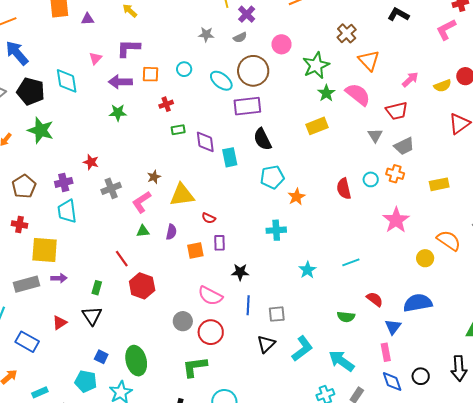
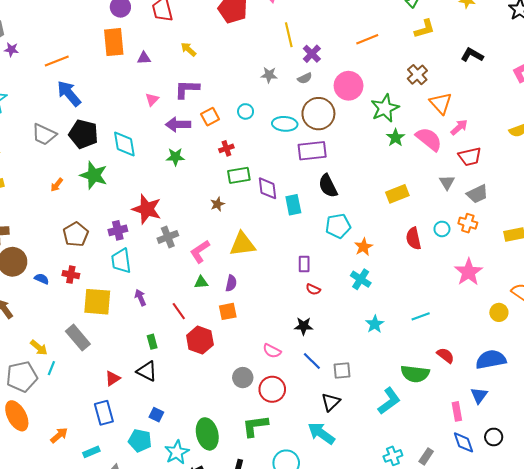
pink circle: (281, 44) -> (349, 86), size x1.4
orange square: (151, 74) -> (210, 117), turned -30
pink arrow: (410, 79) -> (459, 127), moved
cyan diamond: (67, 81) -> (124, 144), moved
cyan ellipse: (221, 81) -> (285, 124), turned -35
yellow rectangle: (317, 126) -> (397, 194), moved
green rectangle: (178, 130) -> (239, 175), size x1.5
red star: (91, 162) -> (147, 209), size x1.8
brown star: (154, 177) -> (217, 204), moved
red semicircle: (209, 218) -> (313, 289), moved
cyan cross: (276, 230) -> (361, 279), moved, turned 36
purple rectangle: (219, 243) -> (304, 264), moved
orange square: (195, 251) -> (228, 311), moved
purple arrow: (59, 278) -> (140, 298), moved, turned -112
gray rectangle: (26, 284) -> (78, 338), turned 65
green rectangle: (97, 288) -> (152, 342), turned -32
pink semicircle: (210, 296) -> (272, 351), size x0.7
blue line: (248, 305) -> (312, 361), turned -48
black triangle: (92, 316) -> (147, 371), turned -30
green semicircle: (346, 317) -> (415, 374), size x1.5
blue triangle: (393, 327) -> (479, 395), moved
blue rectangle: (27, 342) -> (104, 413), moved, turned 45
cyan L-shape: (302, 349) -> (389, 401), moved
green ellipse: (136, 361) -> (207, 434), moved
cyan arrow: (342, 361) -> (321, 433), moved

